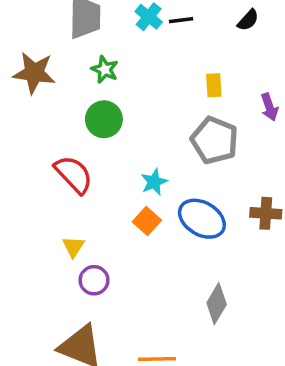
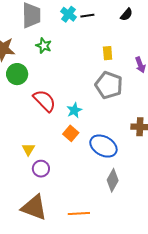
green circle: (104, 119) -> (17, 74), moved
red semicircle: (74, 174) -> (44, 101), moved
blue ellipse: (202, 219) -> (103, 146), moved

